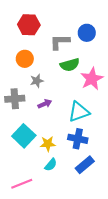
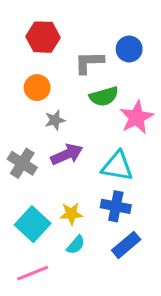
gray cross: (15, 99) -> (22, 163), moved, turned 36
purple arrow: (45, 104) -> (67, 154), size x1.5
cyan triangle: (79, 112) -> (117, 166), turned 30
cyan square: (24, 136) -> (33, 224), moved

